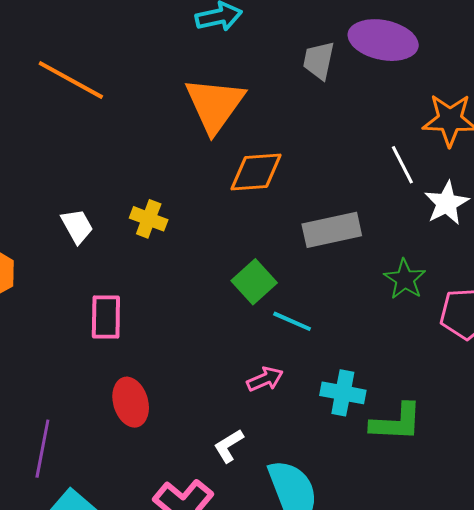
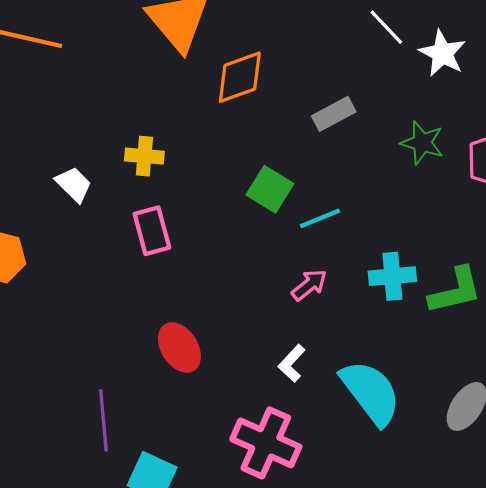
gray rectangle: (332, 230) -> (334, 114), size x0.7
pink rectangle: (106, 317) -> (152, 231), moved
cyan line: (292, 321) -> (320, 218), turned -30

